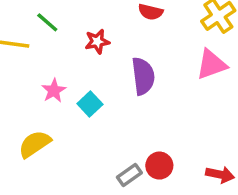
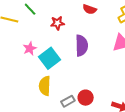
cyan square: (90, 104) -> (50, 58), size x1.5
yellow semicircle: (35, 144) -> (45, 86), moved, turned -60

